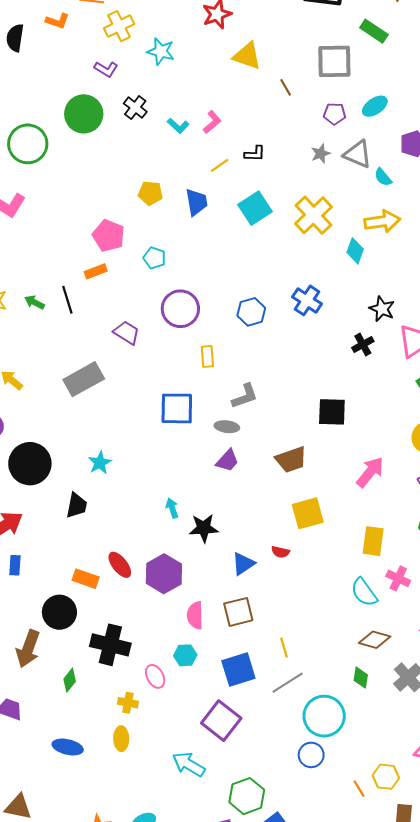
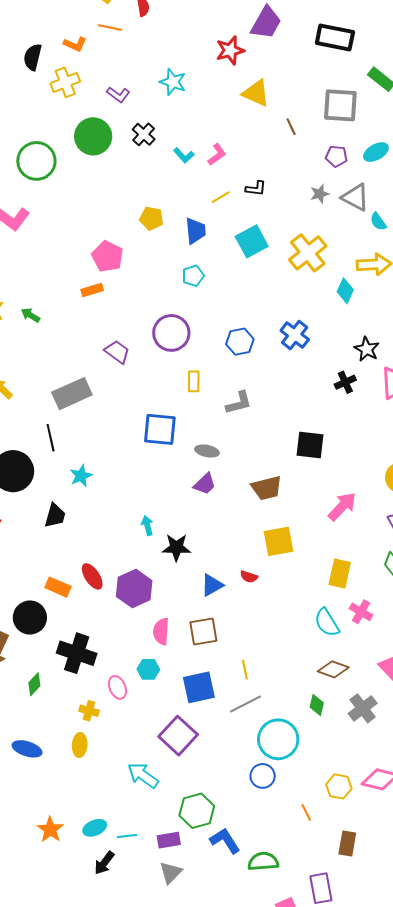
yellow cross: (119, 26) -> (65, 82), moved
cyan pentagon: (154, 258) -> (193, 276), moved, turned 30
black line: (67, 300) -> (51, 438), moved
gray L-shape: (245, 396) -> (239, 403), moved
yellow hexagon: (386, 777) -> (339, 786), moved

